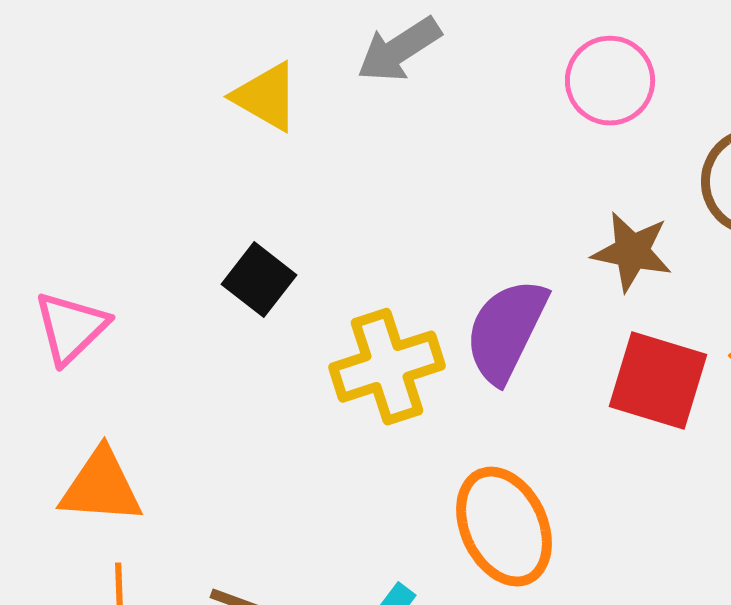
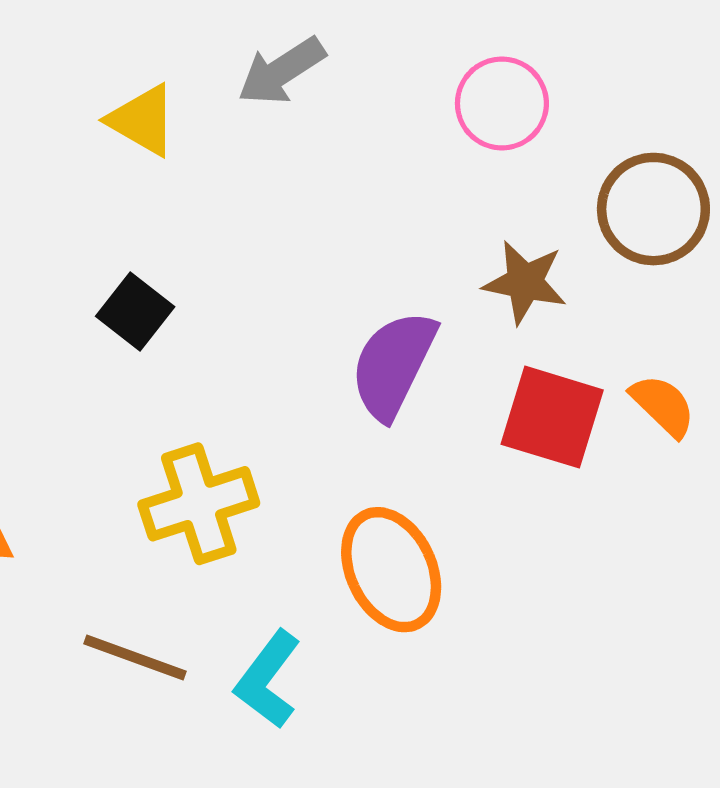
yellow cross: (387, 367) -> (199, 504), moved

